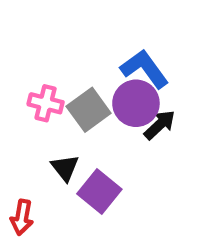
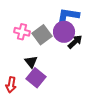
blue L-shape: (145, 69) -> (68, 16), turned -45
purple square: (99, 192) -> (36, 78), moved

